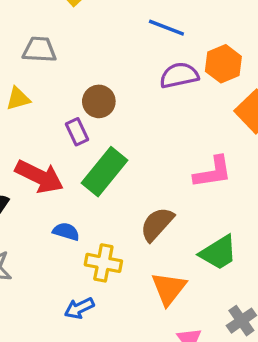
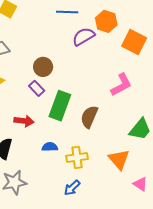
red arrow: (39, 177) -> (24, 121), size x0.7
brown semicircle: (157, 224) -> (89, 117), moved

